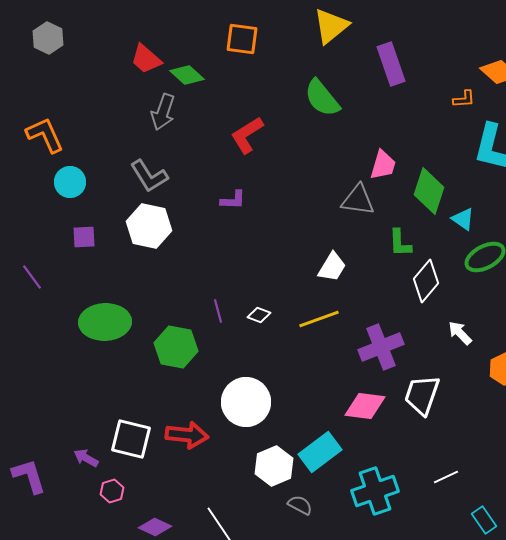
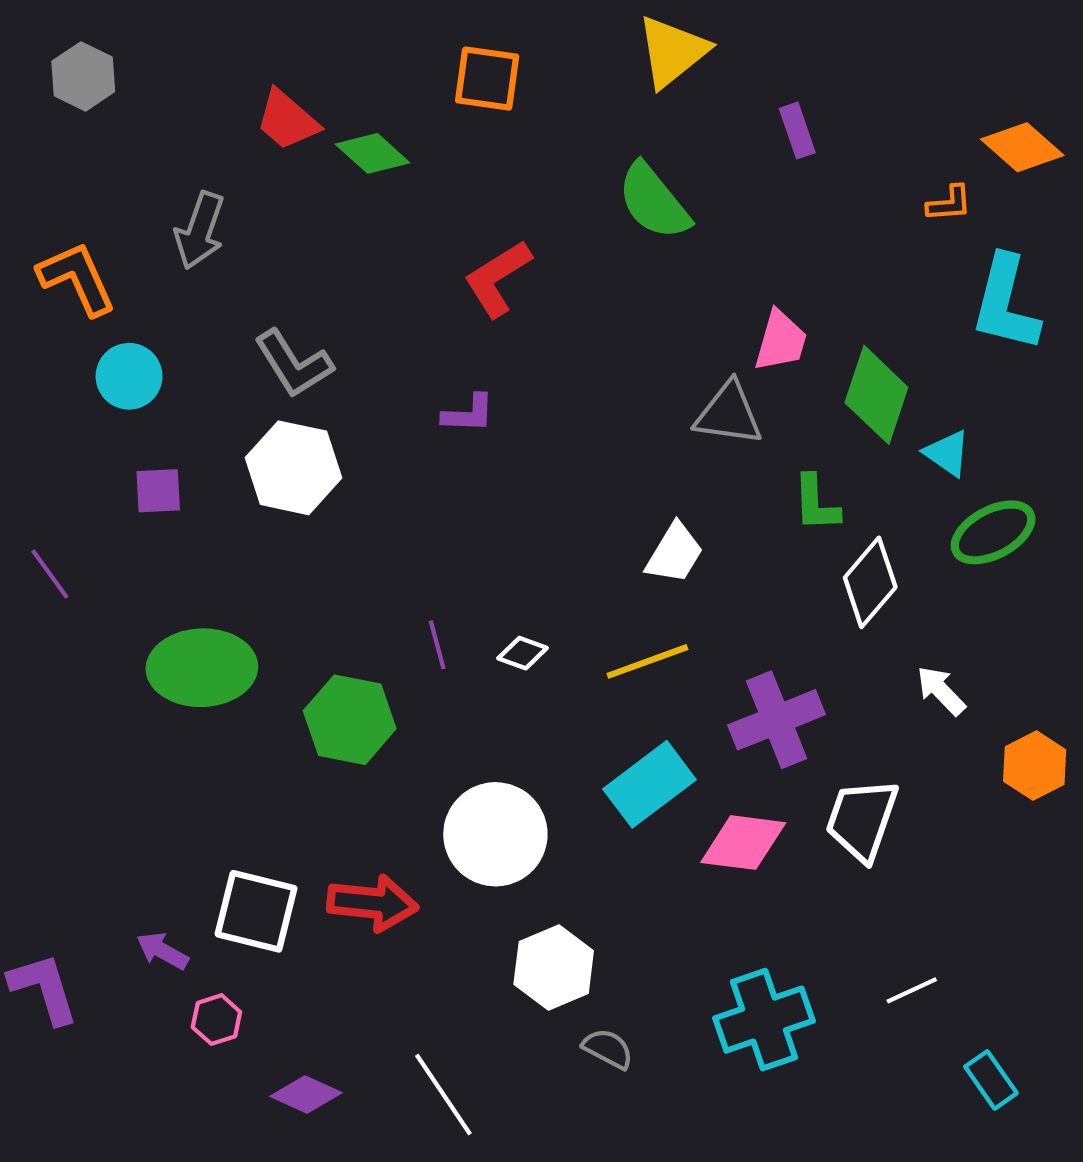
purple rectangle: (391, 64) -> (797, 131), size x0.6
gray arrow: (163, 112) -> (200, 231), moved
cyan rectangle: (320, 452) -> (650, 784), moved

